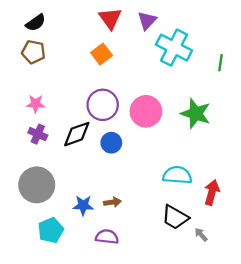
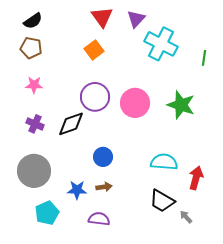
pink star: (36, 104) -> (34, 85), moved
blue circle: (111, 143) -> (103, 157), moved

